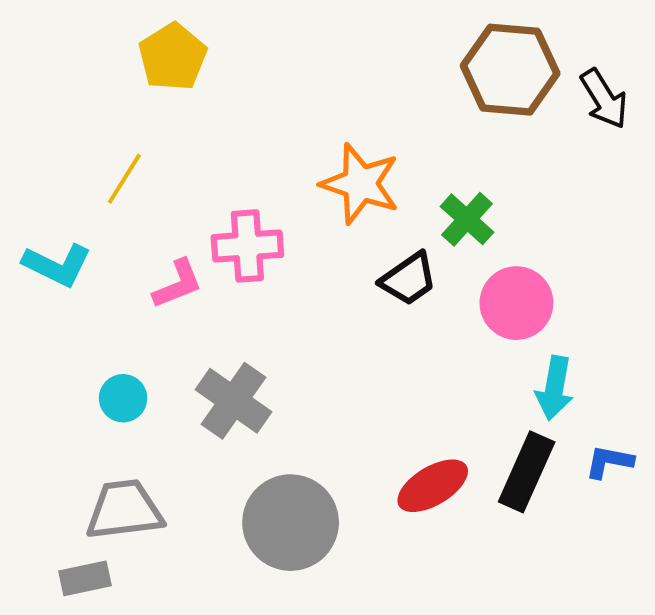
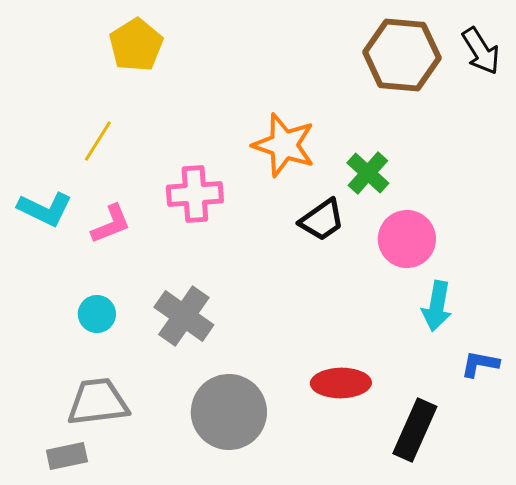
black arrow: (604, 99) -> (481, 51), moved
pink L-shape: (178, 284) -> (111, 224), moved
black rectangle: (527, 472) -> (415, 430), moved
red ellipse: (433, 486) -> (341, 383), turned 30

